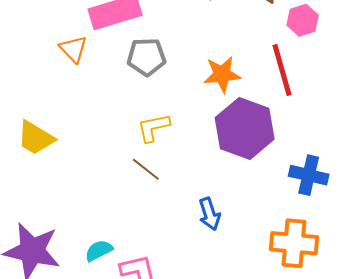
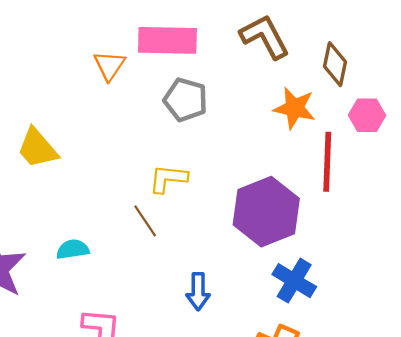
orange star: (222, 74) -> (295, 108), moved
blue cross: (309, 175) -> (294, 281), moved
cyan semicircle: (99, 251) -> (73, 249), moved

